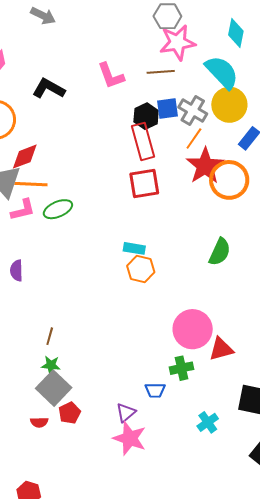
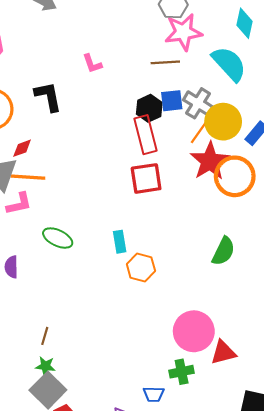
pink L-shape: (111, 76) -> (92, 64), moved, size x0.7
black L-shape: (49, 89) -> (48, 97), moved, turned 48
yellow circle: (229, 105) -> (223, 122), moved
red diamond: (25, 157) -> (22, 148), size x0.7
green ellipse: (58, 209) -> (58, 238), moved, turned 48
cyan rectangle: (134, 248) -> (120, 242), moved, turned 70

